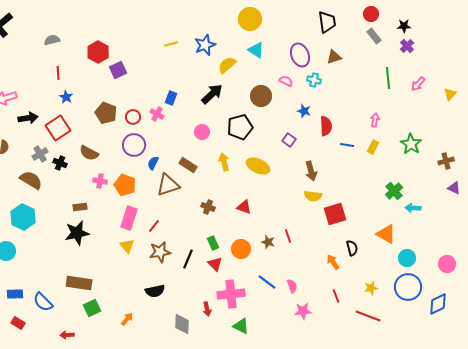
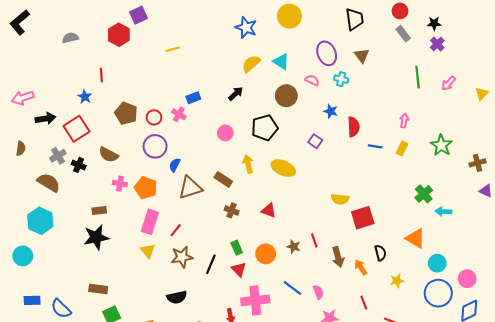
yellow circle: (250, 19) -> (289, 16), moved
yellow line: (171, 44) -> (173, 49), moved
blue star: (205, 45) -> (246, 28), moved, turned -30
cyan triangle: (256, 50) -> (281, 62), moved
red hexagon: (98, 52) -> (119, 35), moved
brown triangle: (334, 57) -> (362, 55), turned -49
purple square: (118, 70) -> (139, 15), moved
red line: (58, 73) -> (101, 75), moved
black arrow: (212, 94) -> (236, 94), size x0.7
blue rectangle: (171, 98) -> (193, 98), turned 48
brown rectangle: (188, 165) -> (223, 179), moved
brown arrow: (311, 171) -> (338, 257), moved
pink circle: (447, 264) -> (467, 279), moved
brown rectangle: (79, 283) -> (98, 289), size x0.7
yellow star: (371, 288) -> (397, 281), moved

